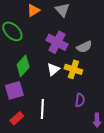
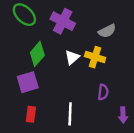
purple cross: (57, 42) -> (63, 21), moved
white line: (42, 109) -> (70, 114), moved
red rectangle: (17, 118) -> (31, 114), turned -40

